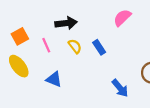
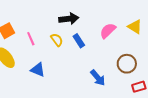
pink semicircle: (122, 18) -> (108, 31), moved
black arrow: (66, 23) -> (69, 19), moved

